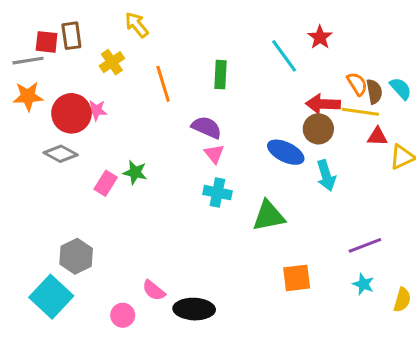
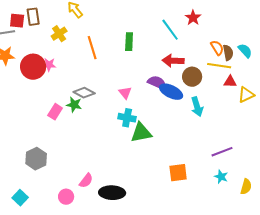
red arrow: (323, 104) -> (173, 61), moved
purple semicircle: (207, 127) -> (157, 83), moved
gray diamond: (61, 154) -> (84, 93), moved
green triangle: (269, 216) -> (141, 133), moved
pink semicircle: (154, 290) -> (86, 181), turned -91
cyan square: (51, 297) -> (20, 198), moved, size x0.6

